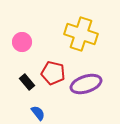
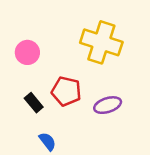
purple ellipse: (86, 84) -> (108, 105), size x0.7

